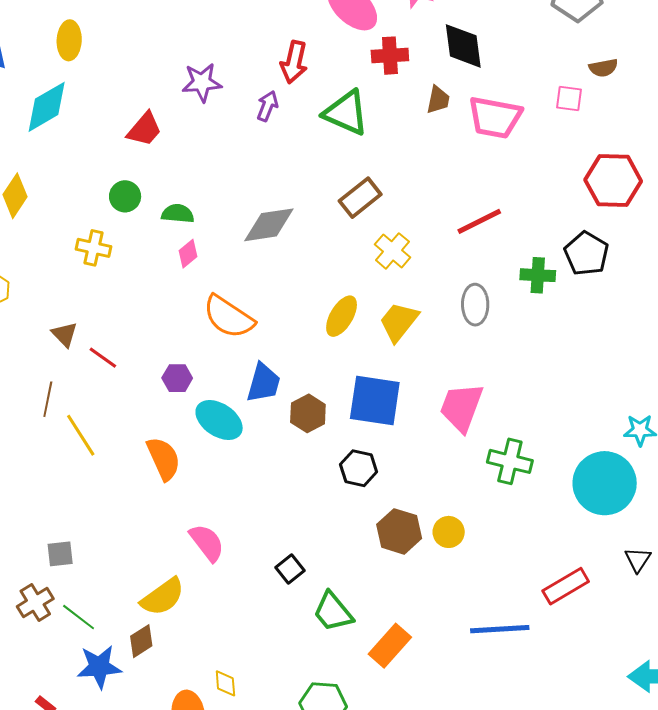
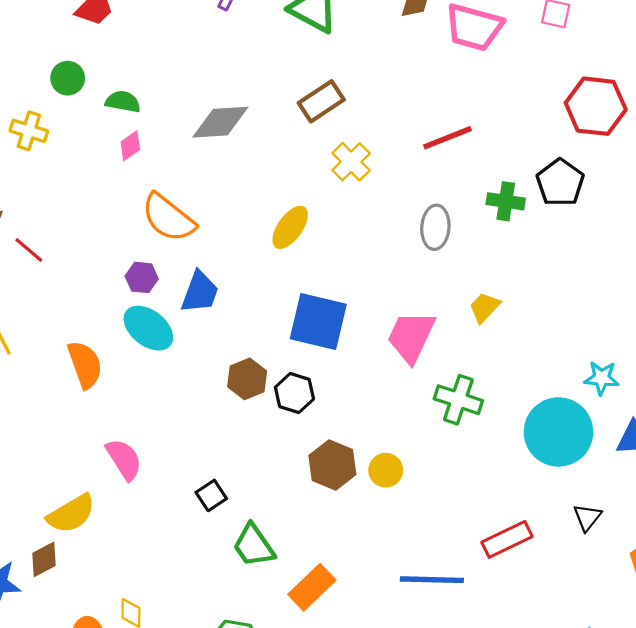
yellow trapezoid: (399, 322) -> (485, 307), moved, size x0.7
purple hexagon: (177, 378) -> (142, 277), moved
brown hexagon: (308, 413) -> (247, 379), moved

